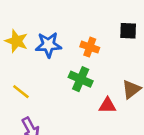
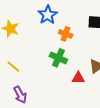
blue star: (48, 45) -> (48, 15), moved, turned -30

